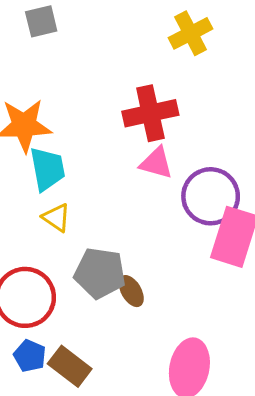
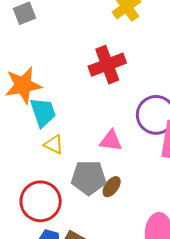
pink triangle: (156, 163) -> (111, 141), moved
brown ellipse: (131, 291) -> (112, 187), turned 75

